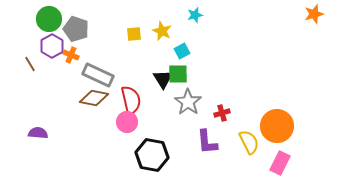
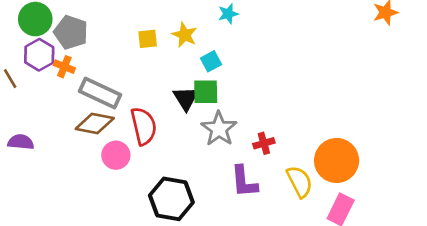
pink circle: (127, 122) -> (116, 155), moved
purple semicircle: (38, 133) -> (21, 142), moved

